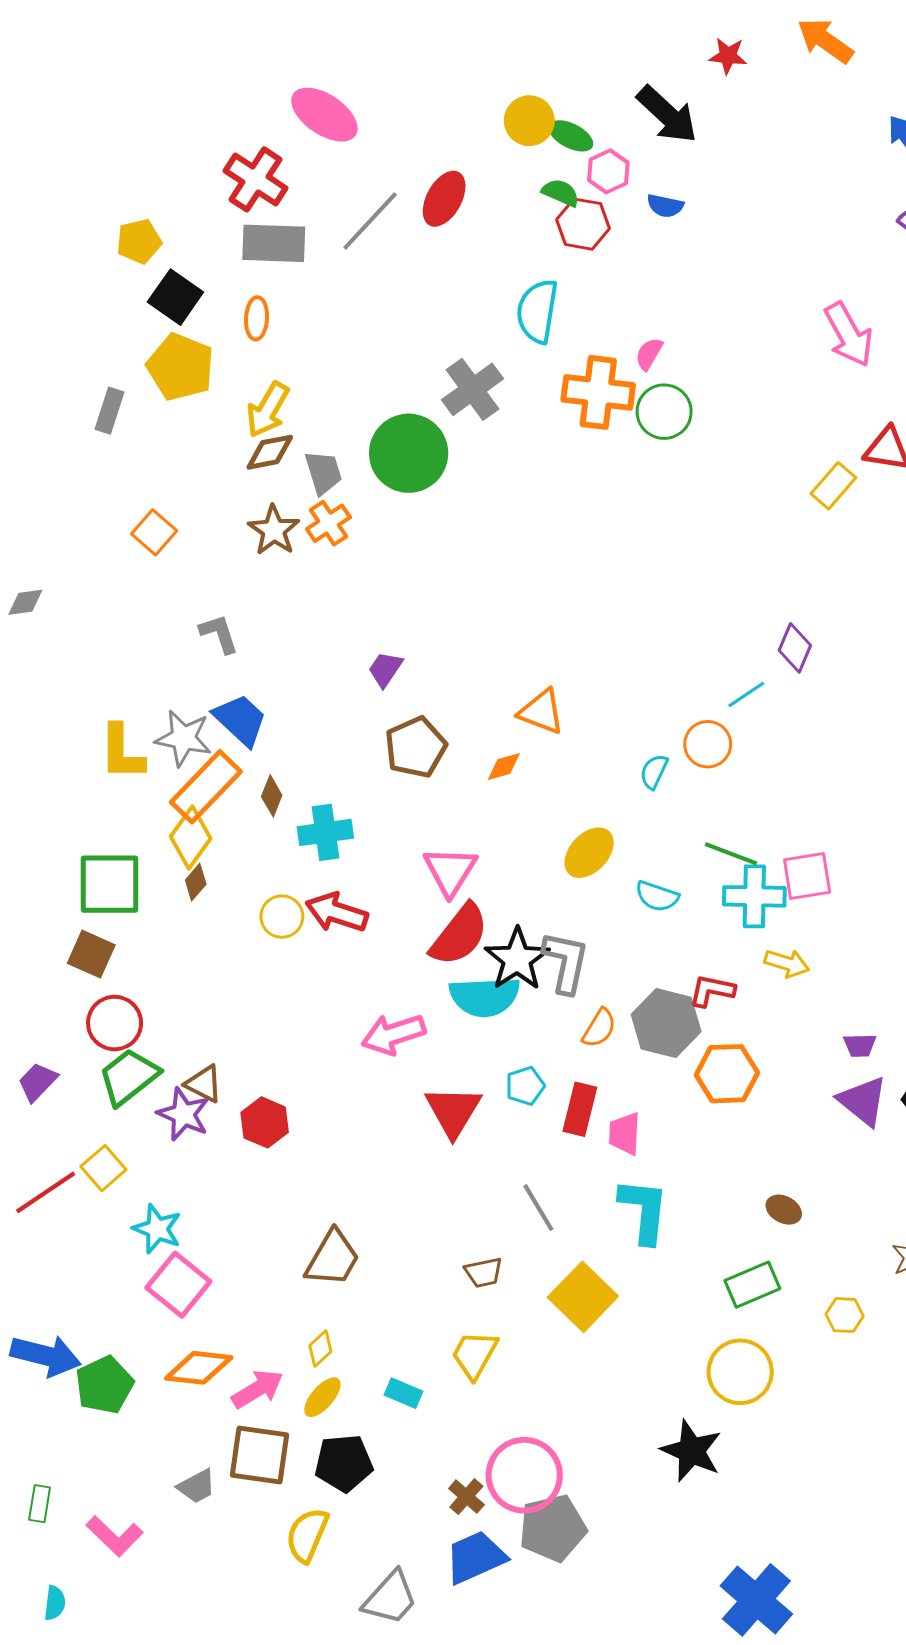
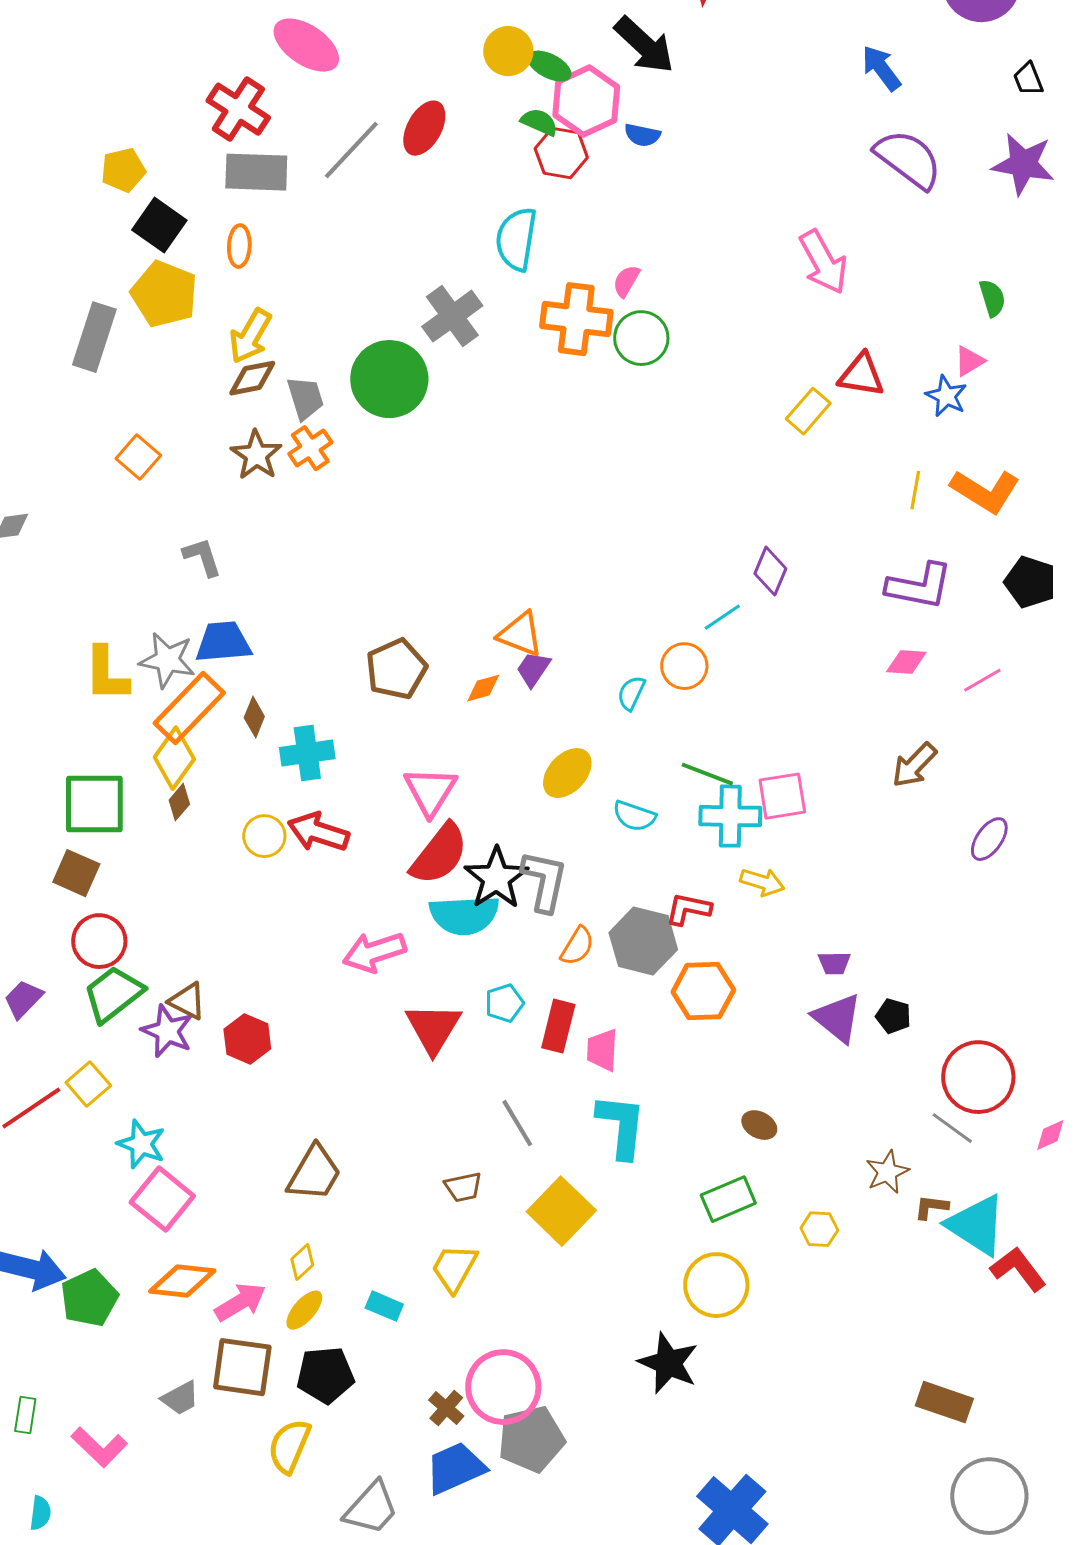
pink hexagon: (608, 171) -> (586, 101), size x1.6
gray rectangle: (110, 411) -> (94, 337), size x1.5
purple trapezoid: (385, 669) -> (533, 669), moved
blue trapezoid: (240, 720) -> (223, 642), turned -48

